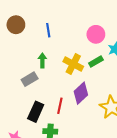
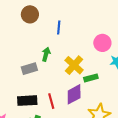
green rectangle: (96, 62) -> (91, 78), moved
red line: (60, 106) -> (51, 101), turned -42
black rectangle: (36, 112) -> (27, 101), turned 48

